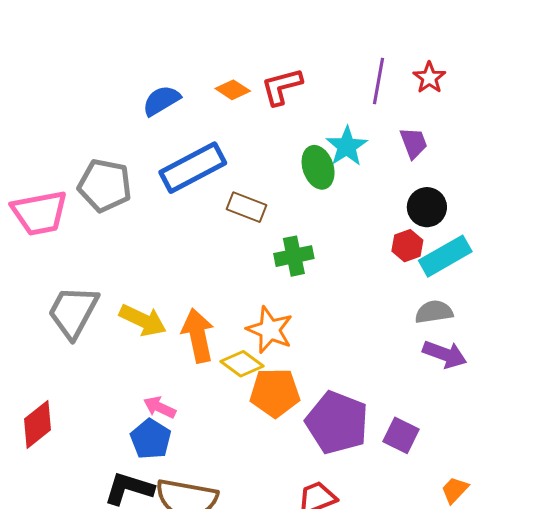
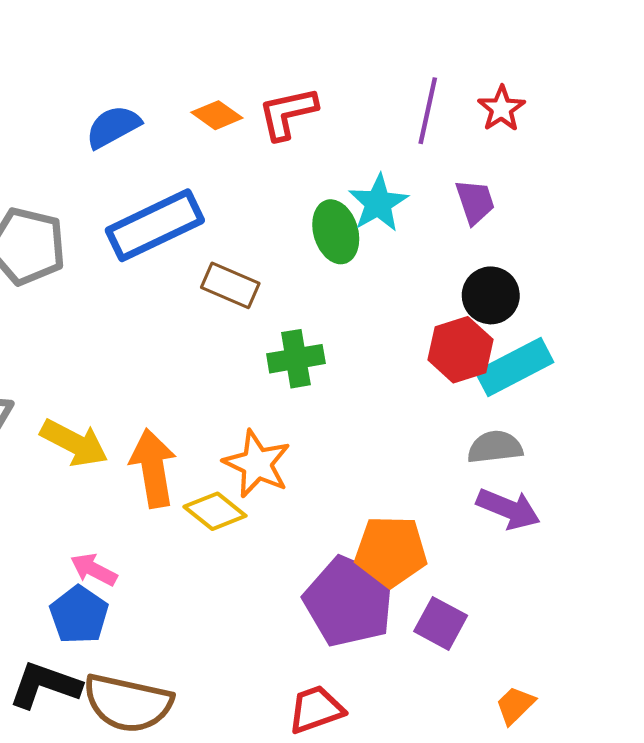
red hexagon: (407, 246) -> (460, 350), size x1.4
orange pentagon: (275, 393) -> (391, 551), moved

